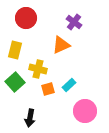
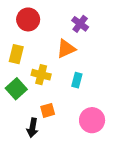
cyan rectangle: (69, 85) -> (77, 80), moved, turned -32
orange square: (48, 89) -> (48, 110), moved

